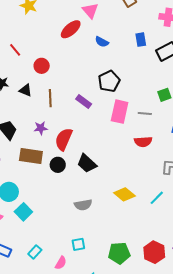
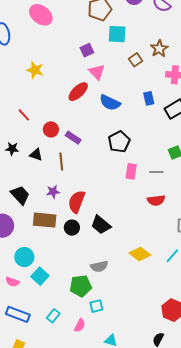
blue semicircle: (102, 42) -> (110, 103), size x1.5
purple rectangle: (84, 101) -> (73, 138), moved
pink rectangle: (120, 112) -> (131, 171), size x0.7
green pentagon: (119, 253) -> (81, 286), moved

